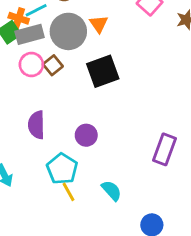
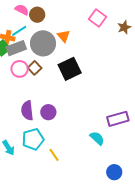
purple circle: (86, 135) -> (48, 112), moved
purple rectangle: (165, 149) -> (118, 119), turned 60
cyan pentagon: (62, 169) -> (33, 139), moved, turned 30
cyan semicircle: (112, 191) -> (97, 138), moved

